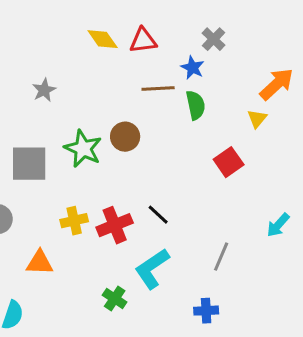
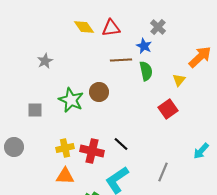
yellow triangle: (257, 119) -> (179, 80), moved
gray square: (29, 164) -> (35, 110), size x0.6
red cross: (115, 225) -> (92, 151), turned 35
orange triangle: (40, 263) -> (65, 176), moved

